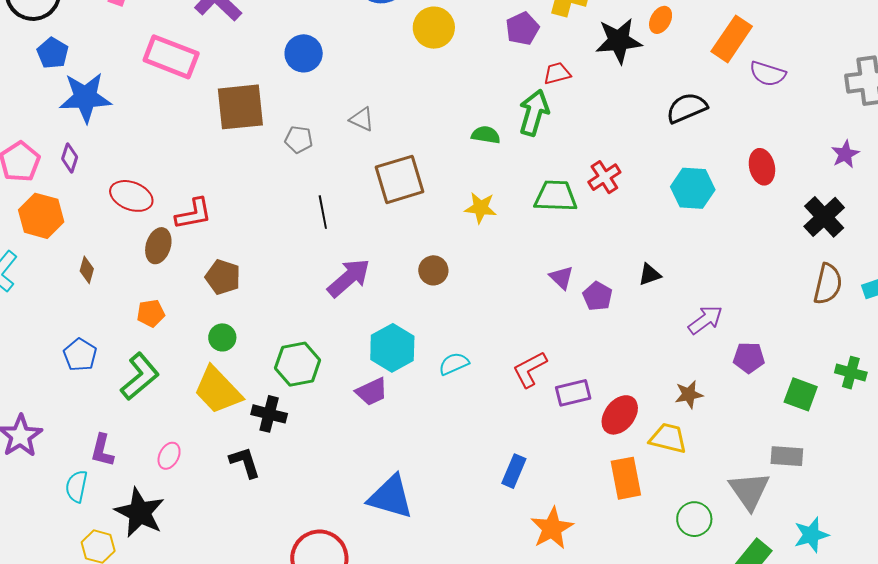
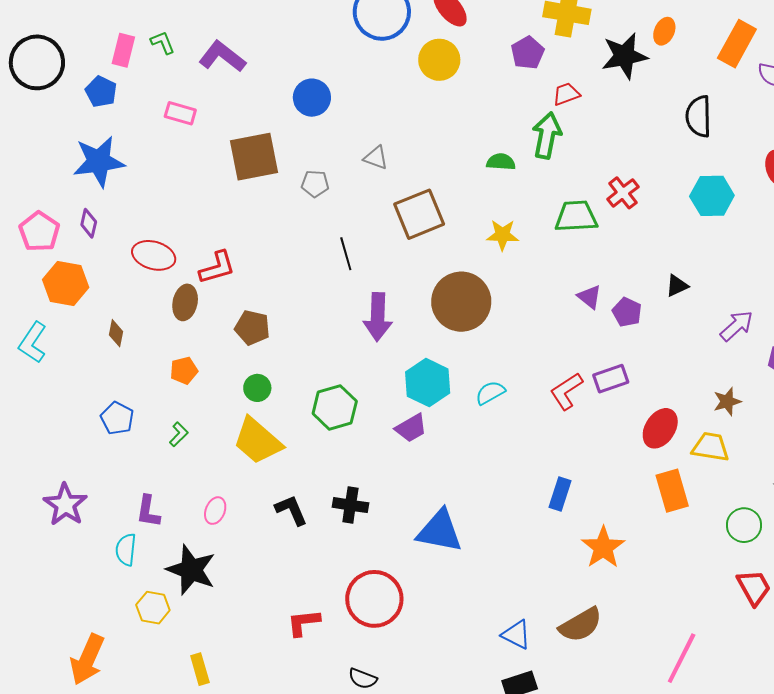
blue pentagon: (53, 53) -> (101, 92), moved
pink rectangle: (171, 57) -> (180, 113), size x0.6
black semicircle: (687, 108) -> (699, 116), turned -63
brown circle: (433, 270) -> (461, 302), size x2.0
purple arrow: (349, 278) -> (378, 317), turned 138
green L-shape: (140, 376) -> (179, 434), size x0.5
purple rectangle: (573, 393) -> (611, 379), moved
black cross: (269, 414) -> (350, 505), moved

